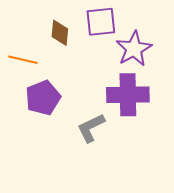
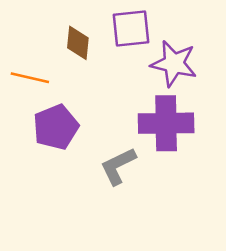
purple star: (134, 49) -> (174, 64), turned -30

